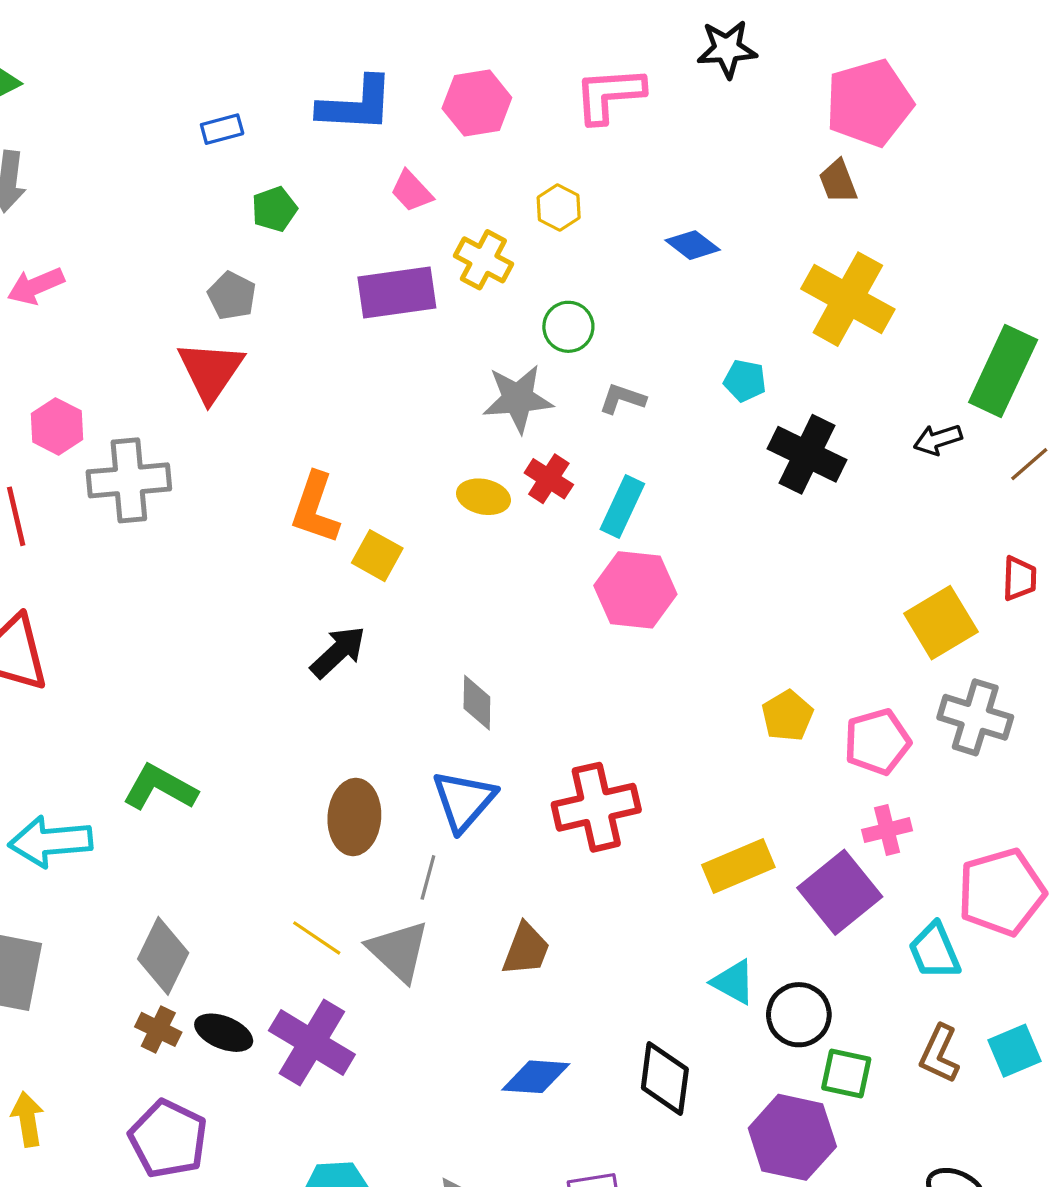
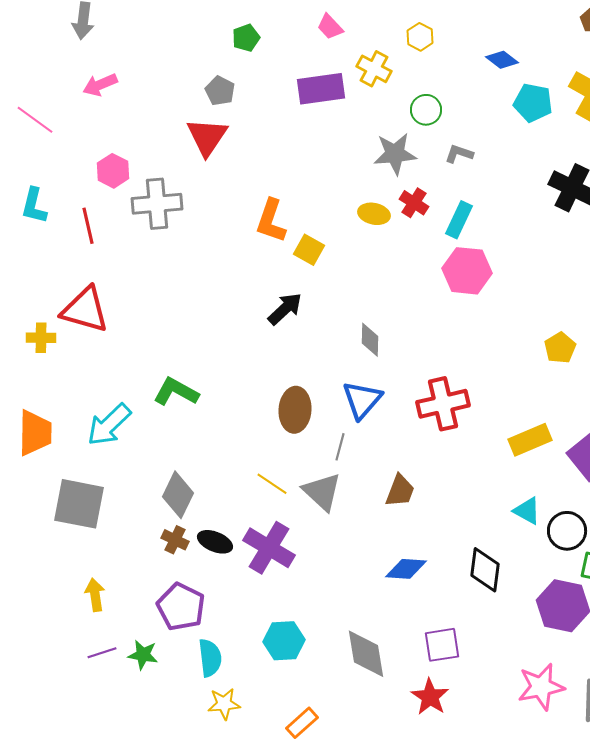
cyan pentagon: (745, 381) -> (533, 103), moved, size x1.5
cyan arrow: (50, 842) -> (109, 425), turned -39

